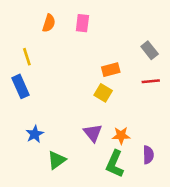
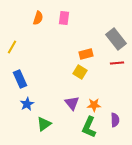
gray rectangle: (150, 50) -> (116, 39), size x1.5
yellow line: (27, 57) -> (12, 47), moved, turned 48
blue rectangle: (20, 86) -> (20, 79), moved

